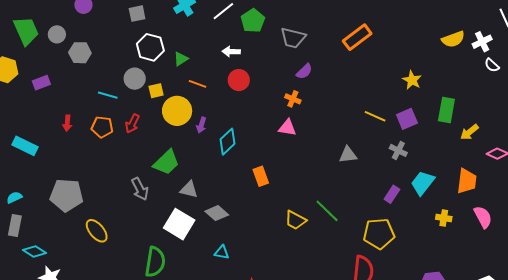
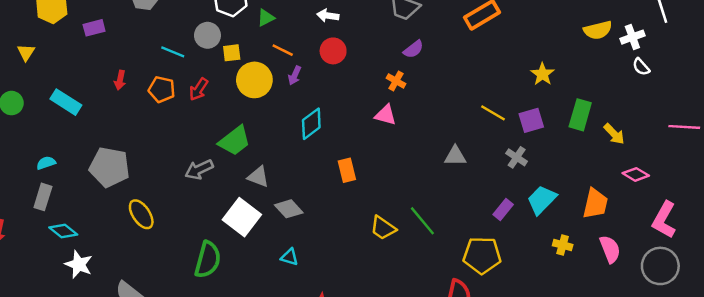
purple arrow: (201, 125) -> (295, 75), moved
yellow arrow: (469, 132) -> (614, 134), moved, turned -102
gray arrow: (140, 189) -> (199, 169), turned 85

